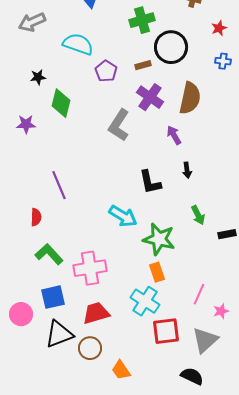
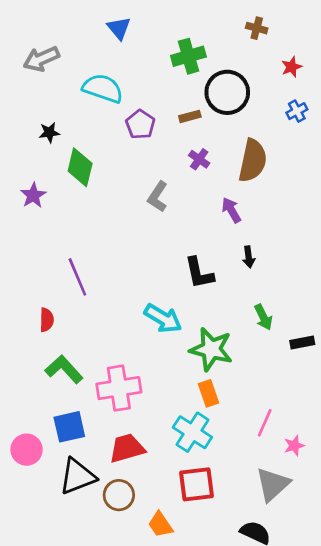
blue cross: (223, 61) -> (297, 111), turned -35
purple cross: (150, 97) -> (199, 159), size x0.6
purple star: (26, 124) -> (33, 195), turned -30
gray L-shape: (119, 125) -> (158, 197), size x0.7
red square: (166, 331) -> (196, 484), moved

